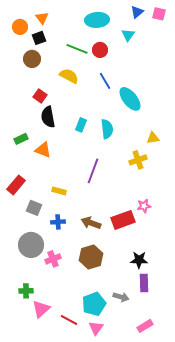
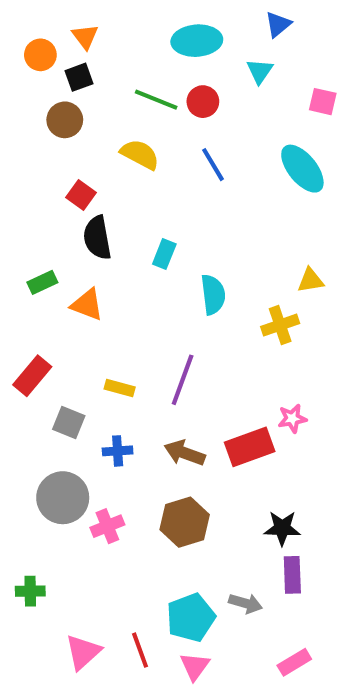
pink square: (159, 14) -> (323, 102), moved
cyan ellipse: (130, 99) -> (302, 169), moved
cyan semicircle: (107, 129) -> (213, 295), moved
purple line: (93, 171) -> (183, 380), moved
green cross: (26, 291) -> (30, 591), moved
pink triangle: (41, 309) -> (83, 652), moved
red line: (69, 320) -> (140, 650), turned 42

